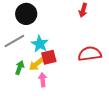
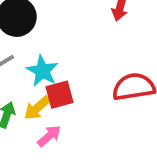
pink arrow: (43, 80) -> (49, 136), turned 56

